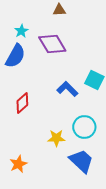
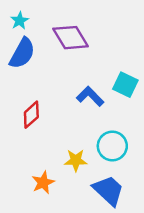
cyan star: (21, 31) -> (20, 21), moved
orange star: (18, 164) -> (43, 183), moved

